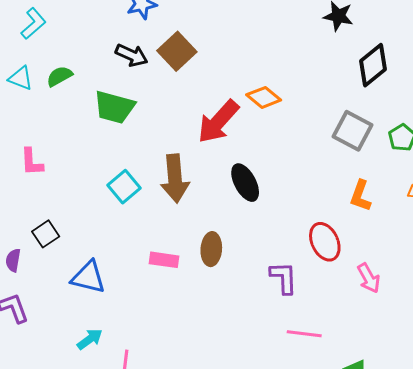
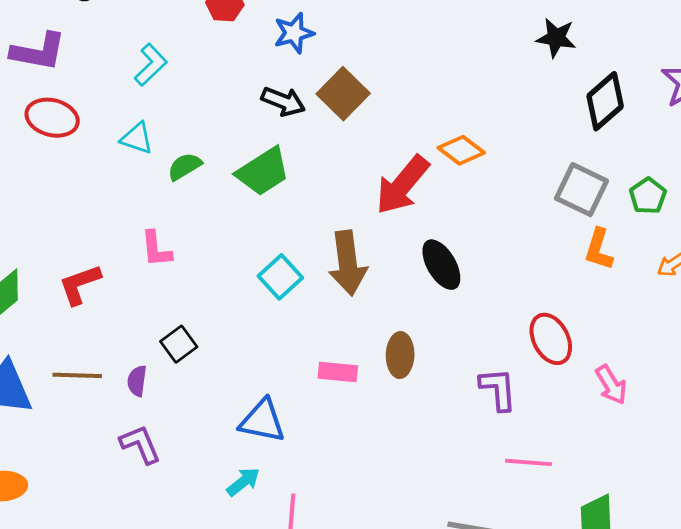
green semicircle: (59, 76) -> (185, 166), moved
green trapezoid: (114, 107) -> (263, 172), turned -45
orange L-shape: (360, 196) -> (599, 249), moved
blue triangle: (88, 277) -> (262, 421), moved

